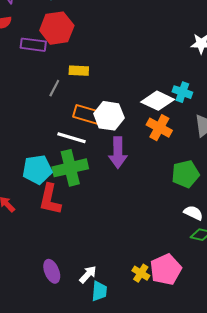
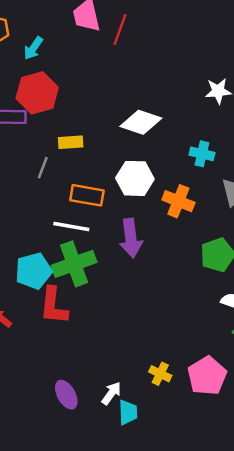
white diamond: (158, 101) -> (141, 122), moved
white hexagon: (109, 116) -> (135, 178), moved
yellow cross: (141, 273) -> (160, 374), moved

